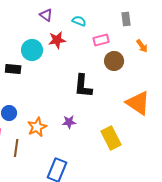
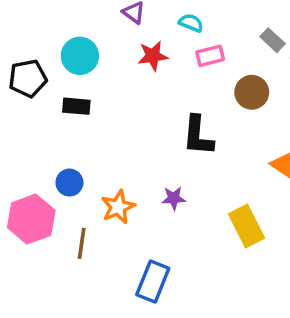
gray rectangle: (126, 19) -> (273, 40), moved, turned -40
pink rectangle: (101, 40) -> (210, 56), moved
cyan circle: (32, 50) -> (80, 56), moved

